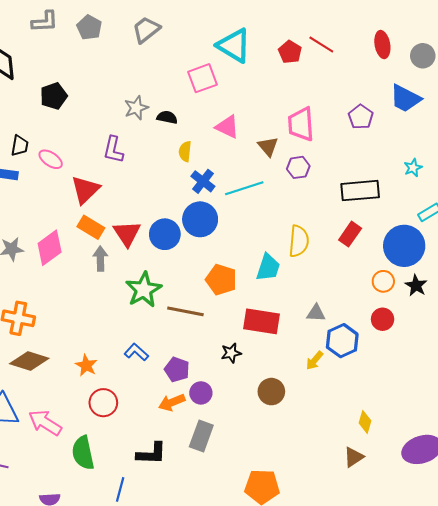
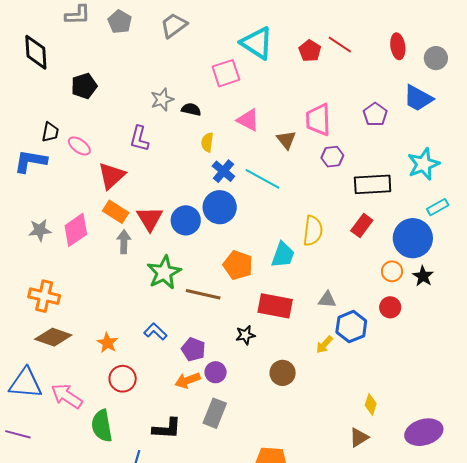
purple hexagon: (298, 167) -> (332, 157), moved
cyan star: (413, 168) -> (423, 164), size x1.8
cyan line: (244, 188) -> (263, 179), turned 45

